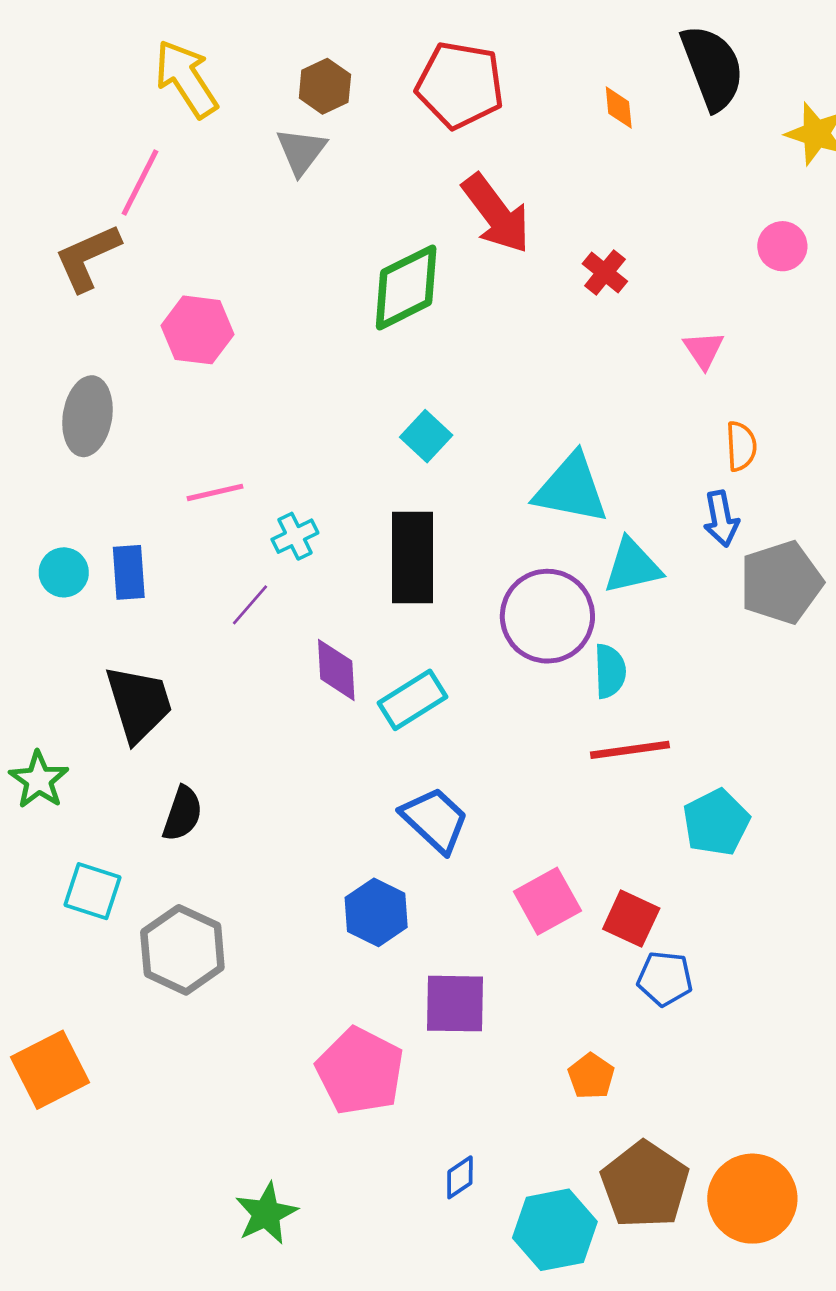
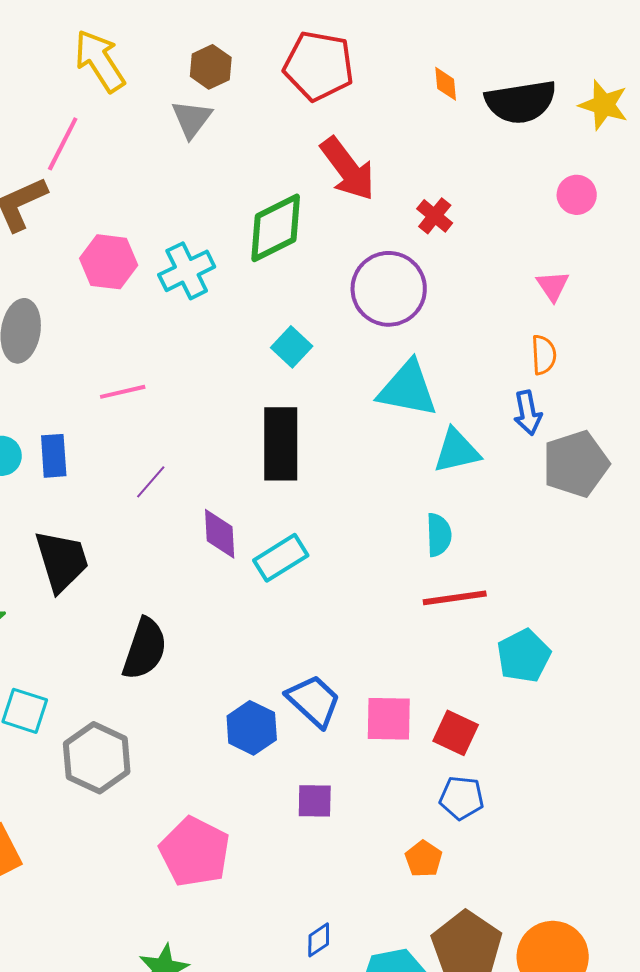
black semicircle: (712, 67) -> (521, 102), moved, turned 102
pink triangle: (704, 350) -> (553, 286), moved
cyan cross: (295, 536) -> (187, 271), moved, size x1.5
purple circle: (547, 616) -> (389, 289), moved
black semicircle: (182, 814) -> (145, 649), moved, size x1.4
blue trapezoid: (435, 820) -> (314, 701), moved
pink square: (547, 901) -> (389, 719), turned 30
blue pentagon: (665, 979) -> (462, 798), moved
purple square: (455, 1004) -> (315, 801), size x0.7
pink pentagon: (360, 1071) -> (195, 852), moved

